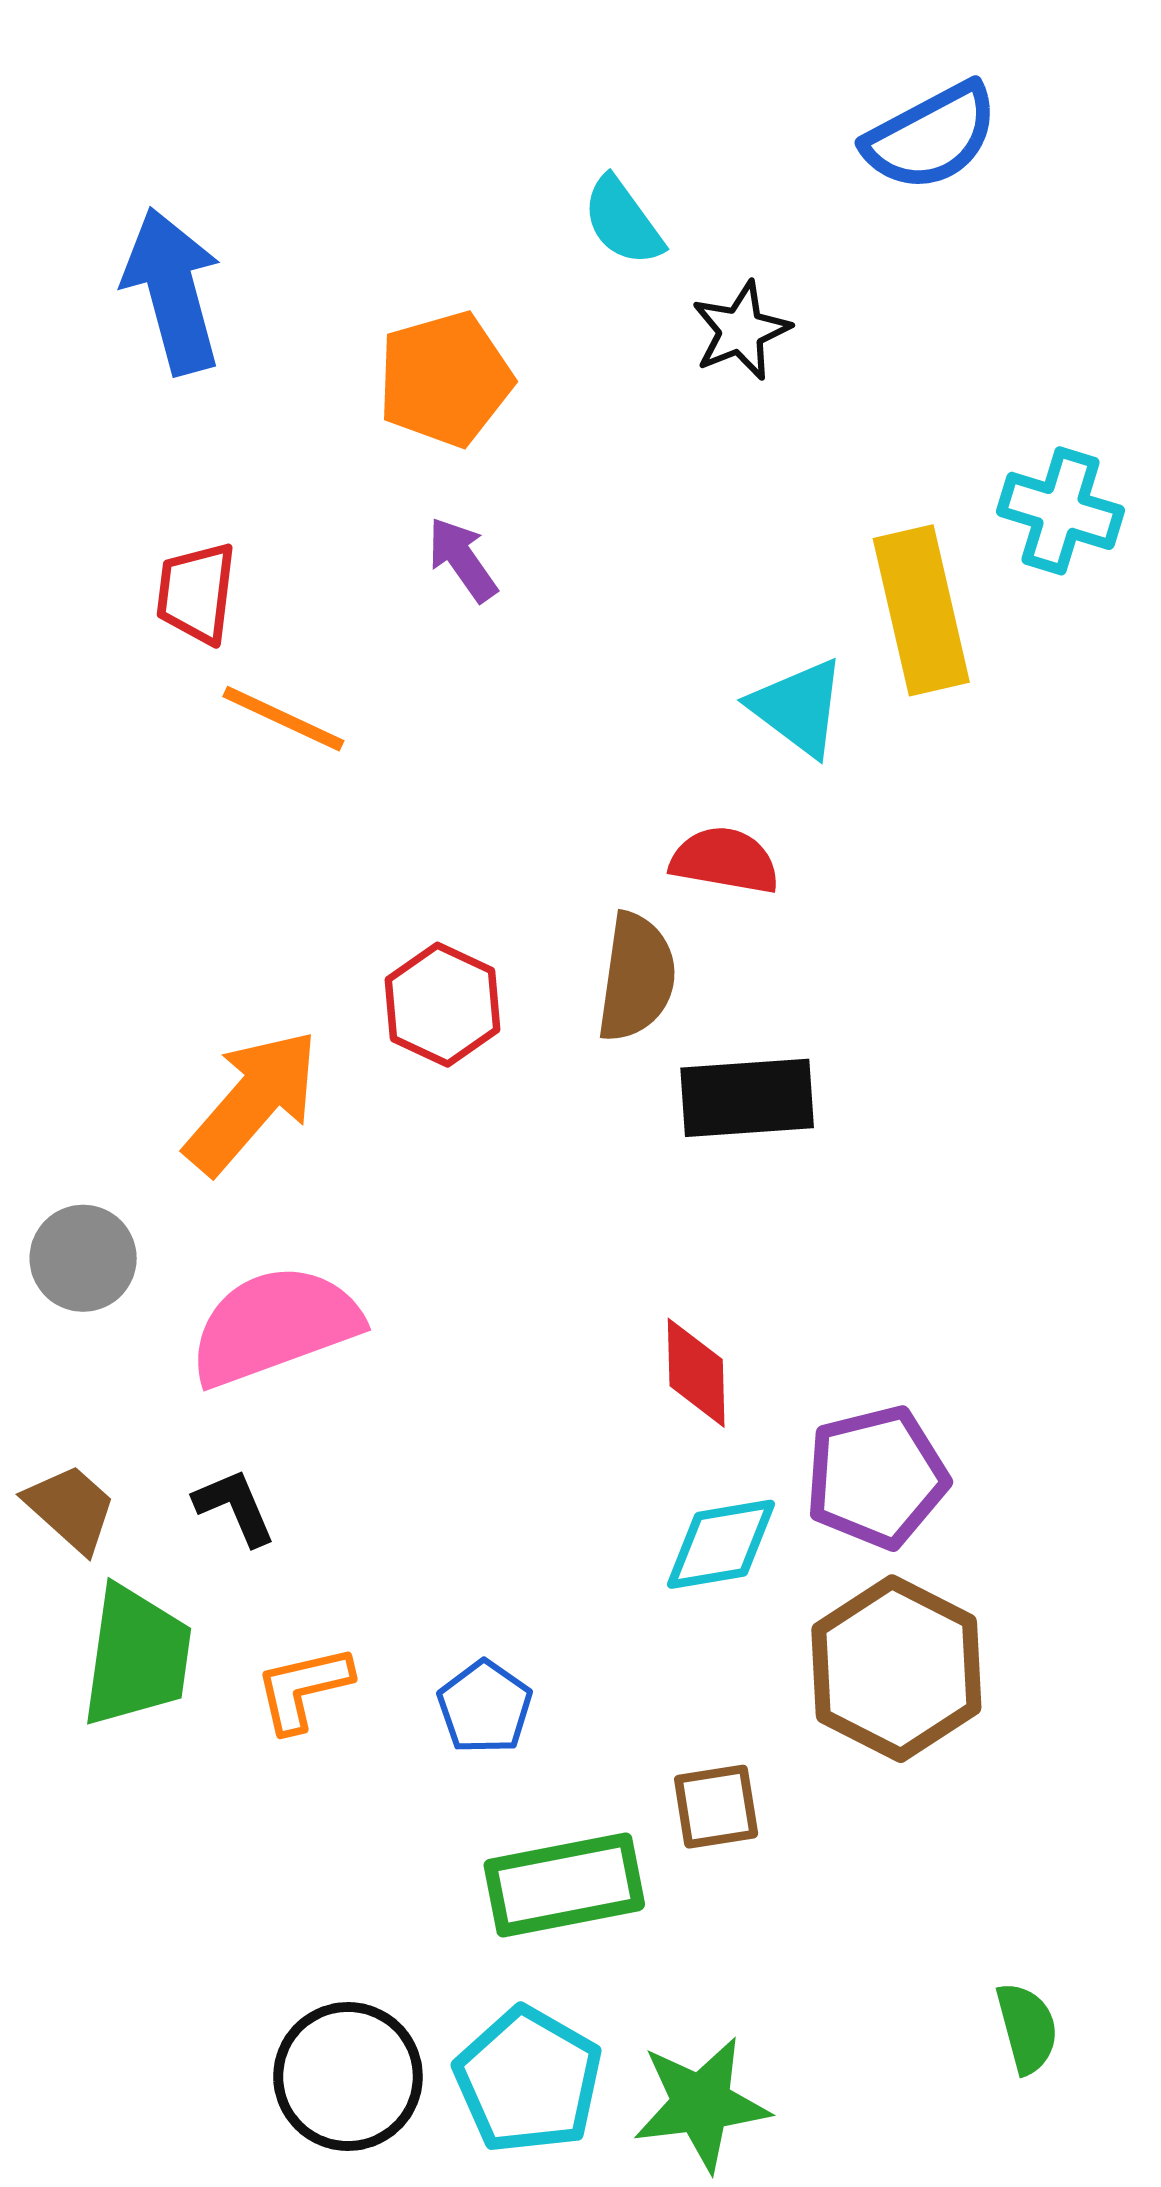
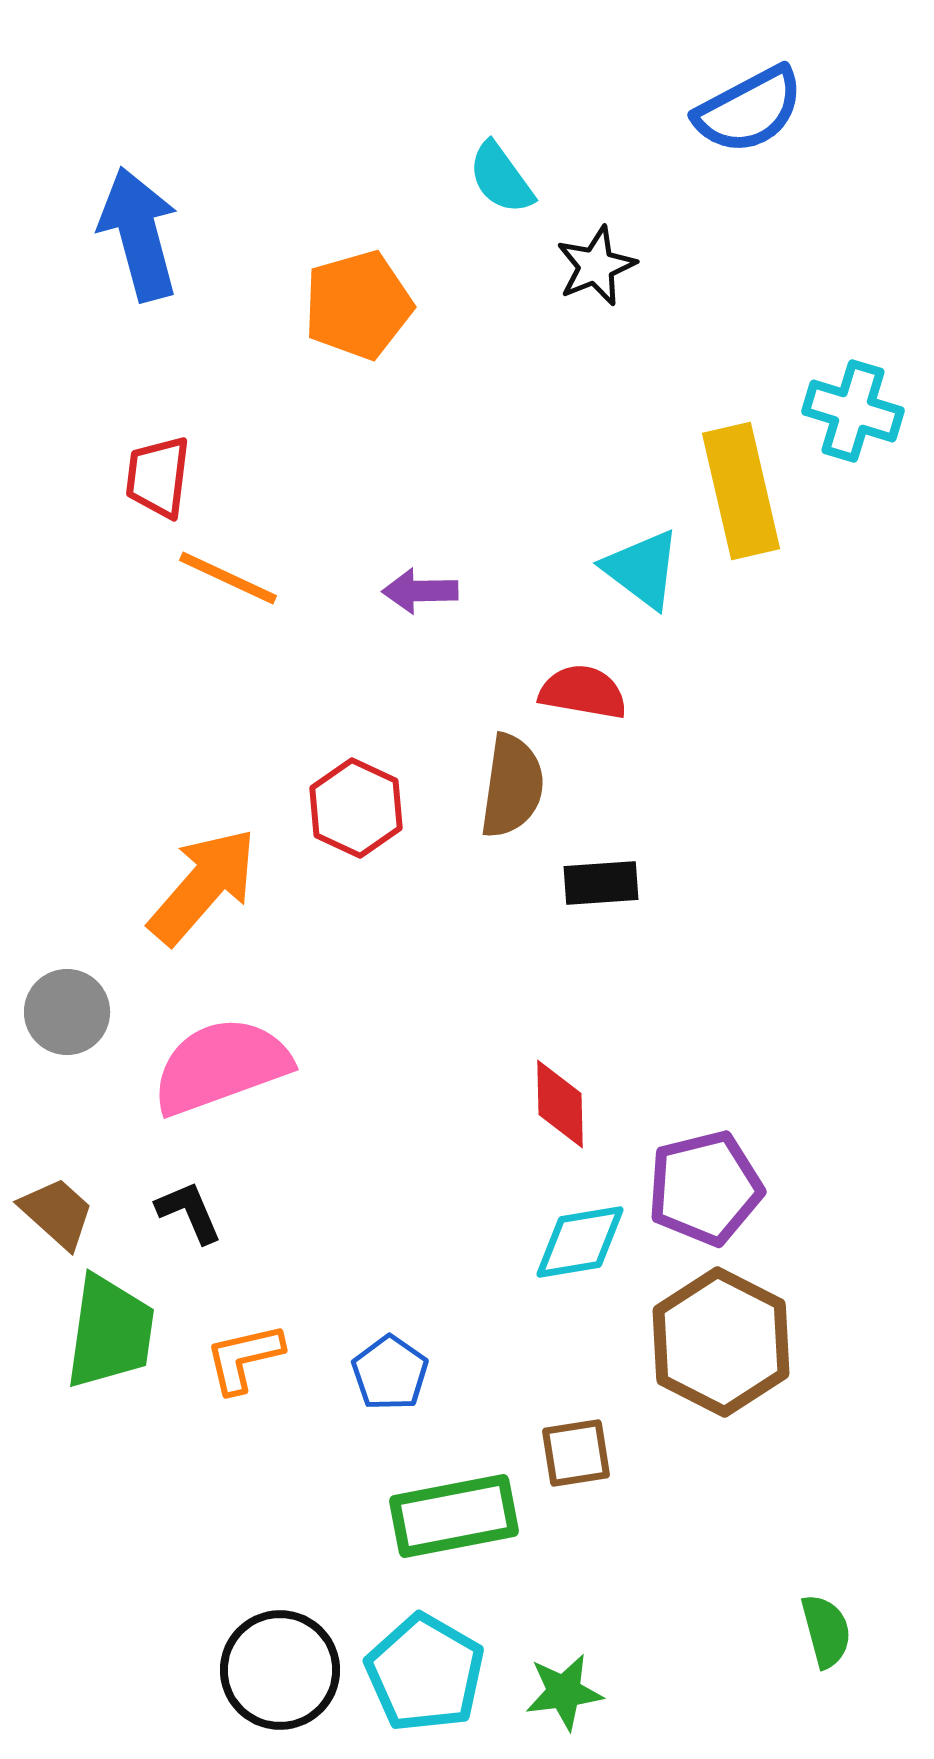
purple arrow: (462, 559) -> (420, 591), moved, turned -56
black rectangle: (747, 1098) -> (601, 883), size x0.7
green star: (701, 2104) -> (564, 1692), size x0.7

